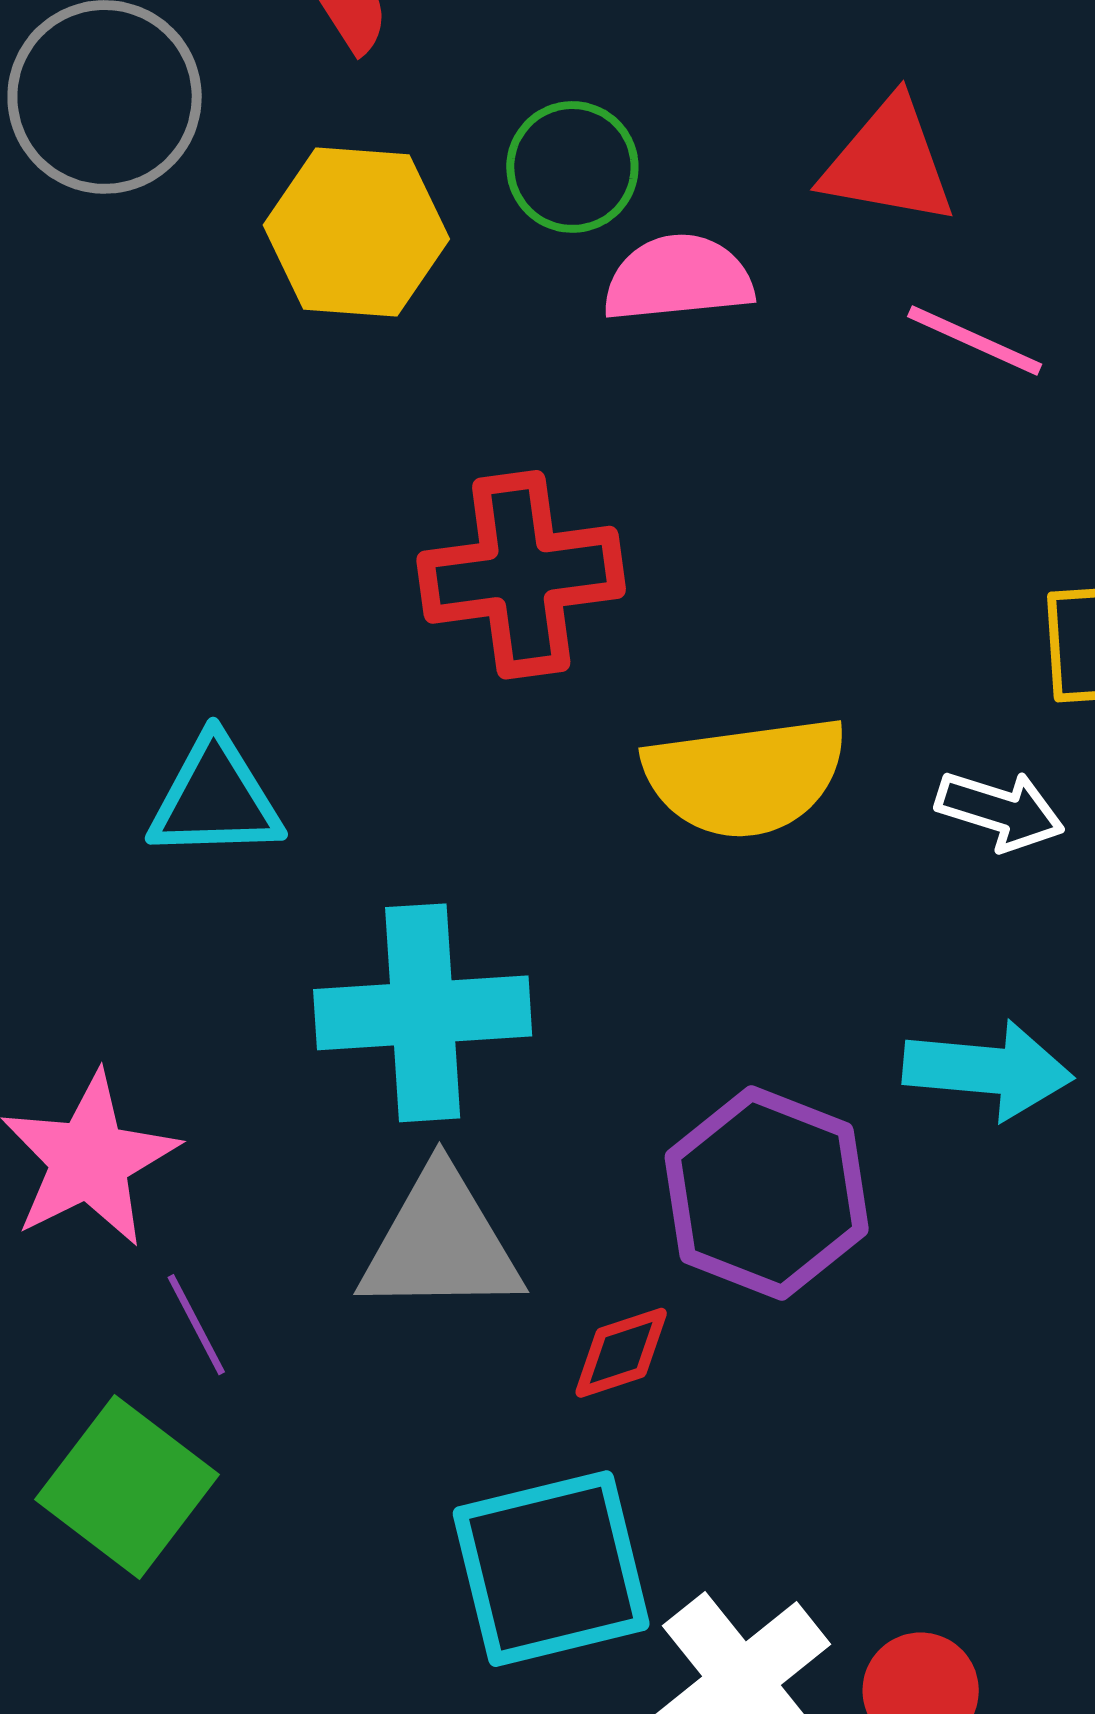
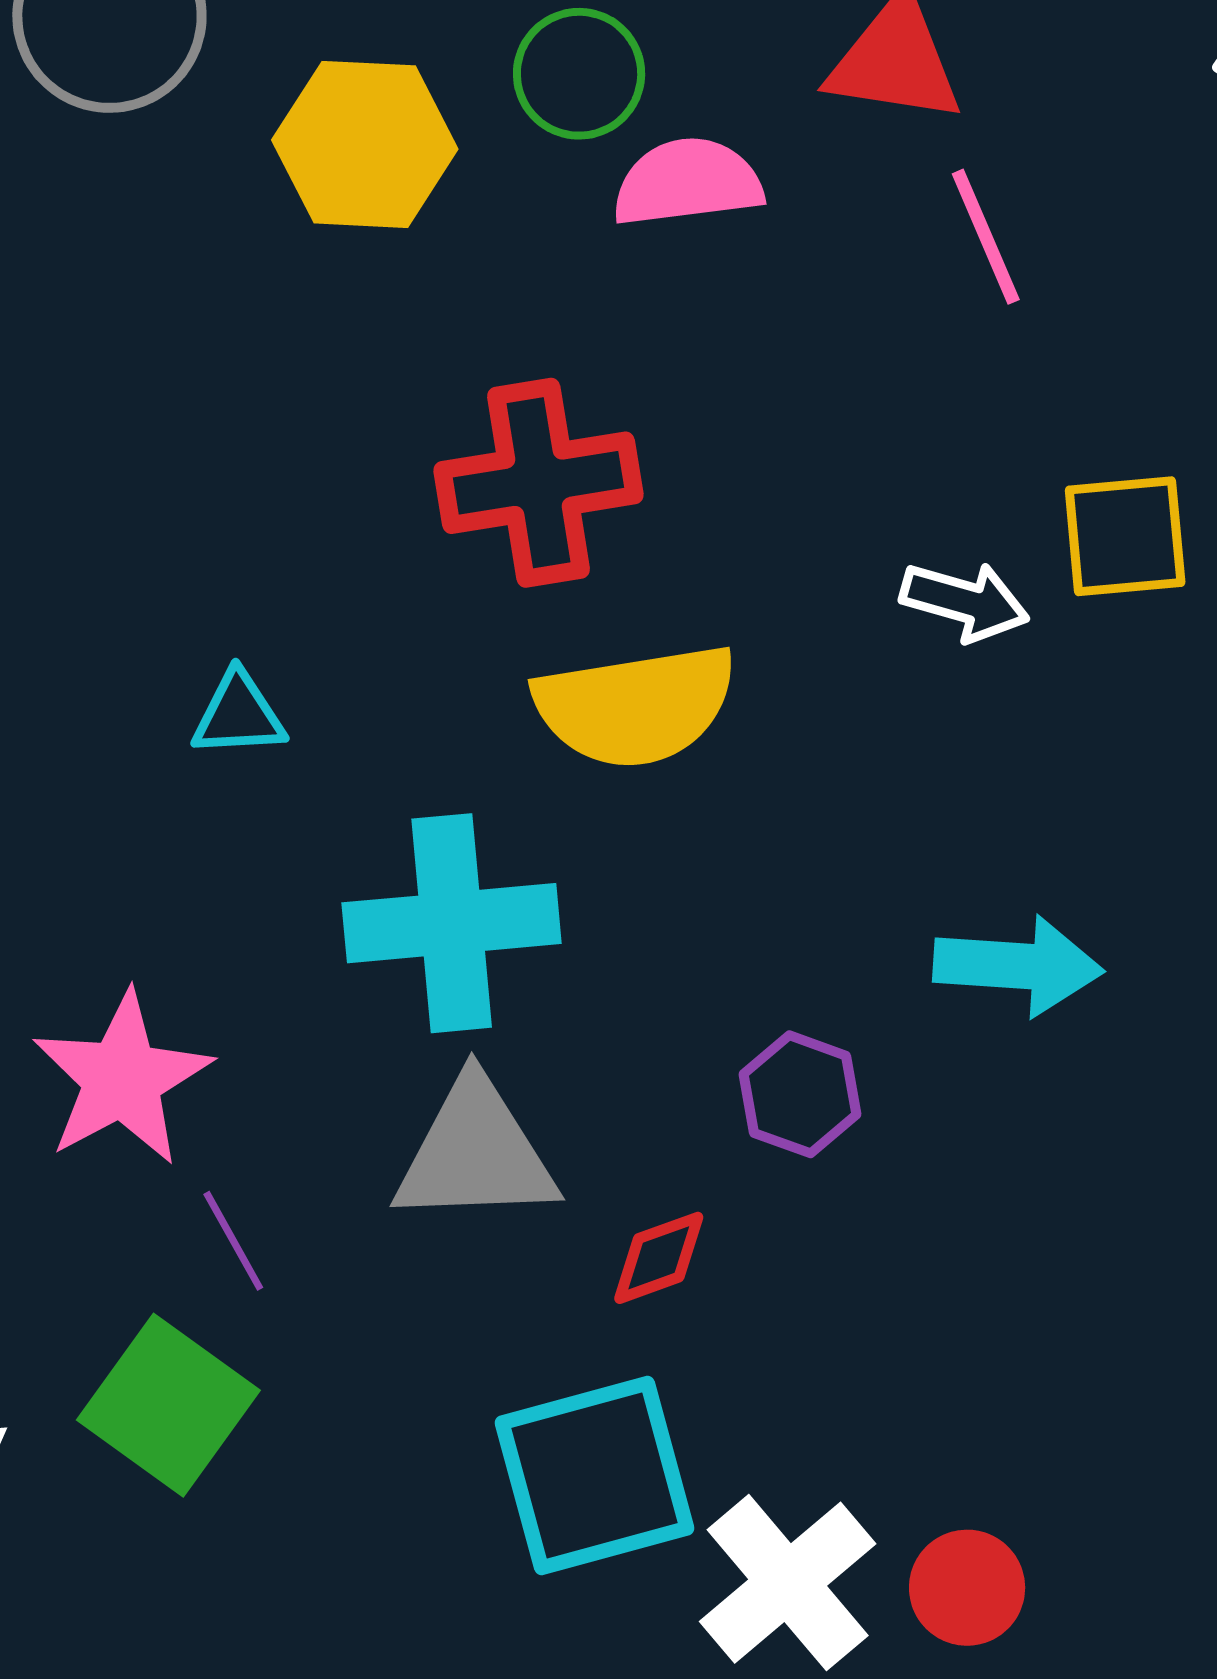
pink line: (975, 340) -> (986, 237), turned 44
yellow semicircle: (745, 777) -> (635, 706), moved
cyan triangle: (215, 799) -> (239, 715), size x0.7
white arrow: (1000, 811) -> (965, 601), moved
purple hexagon: (767, 1193) -> (800, 1094), size x0.6

